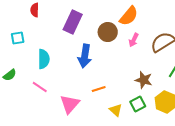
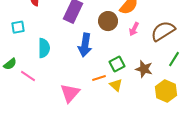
pink line: (40, 87) -> (28, 76), moved
green square: (138, 104) -> (117, 64), moved
yellow triangle: (116, 110) -> (116, 85), moved

